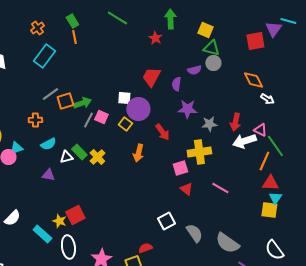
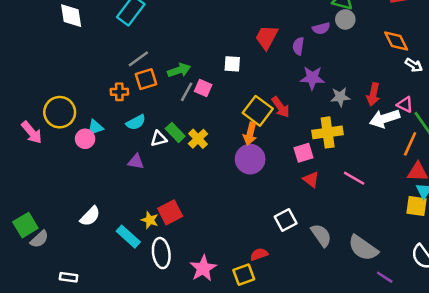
orange square: (65, 101) -> (146, 79), moved
purple circle: (138, 109) -> (250, 159), moved
yellow square: (125, 124) -> (258, 111), moved, size x1.6

